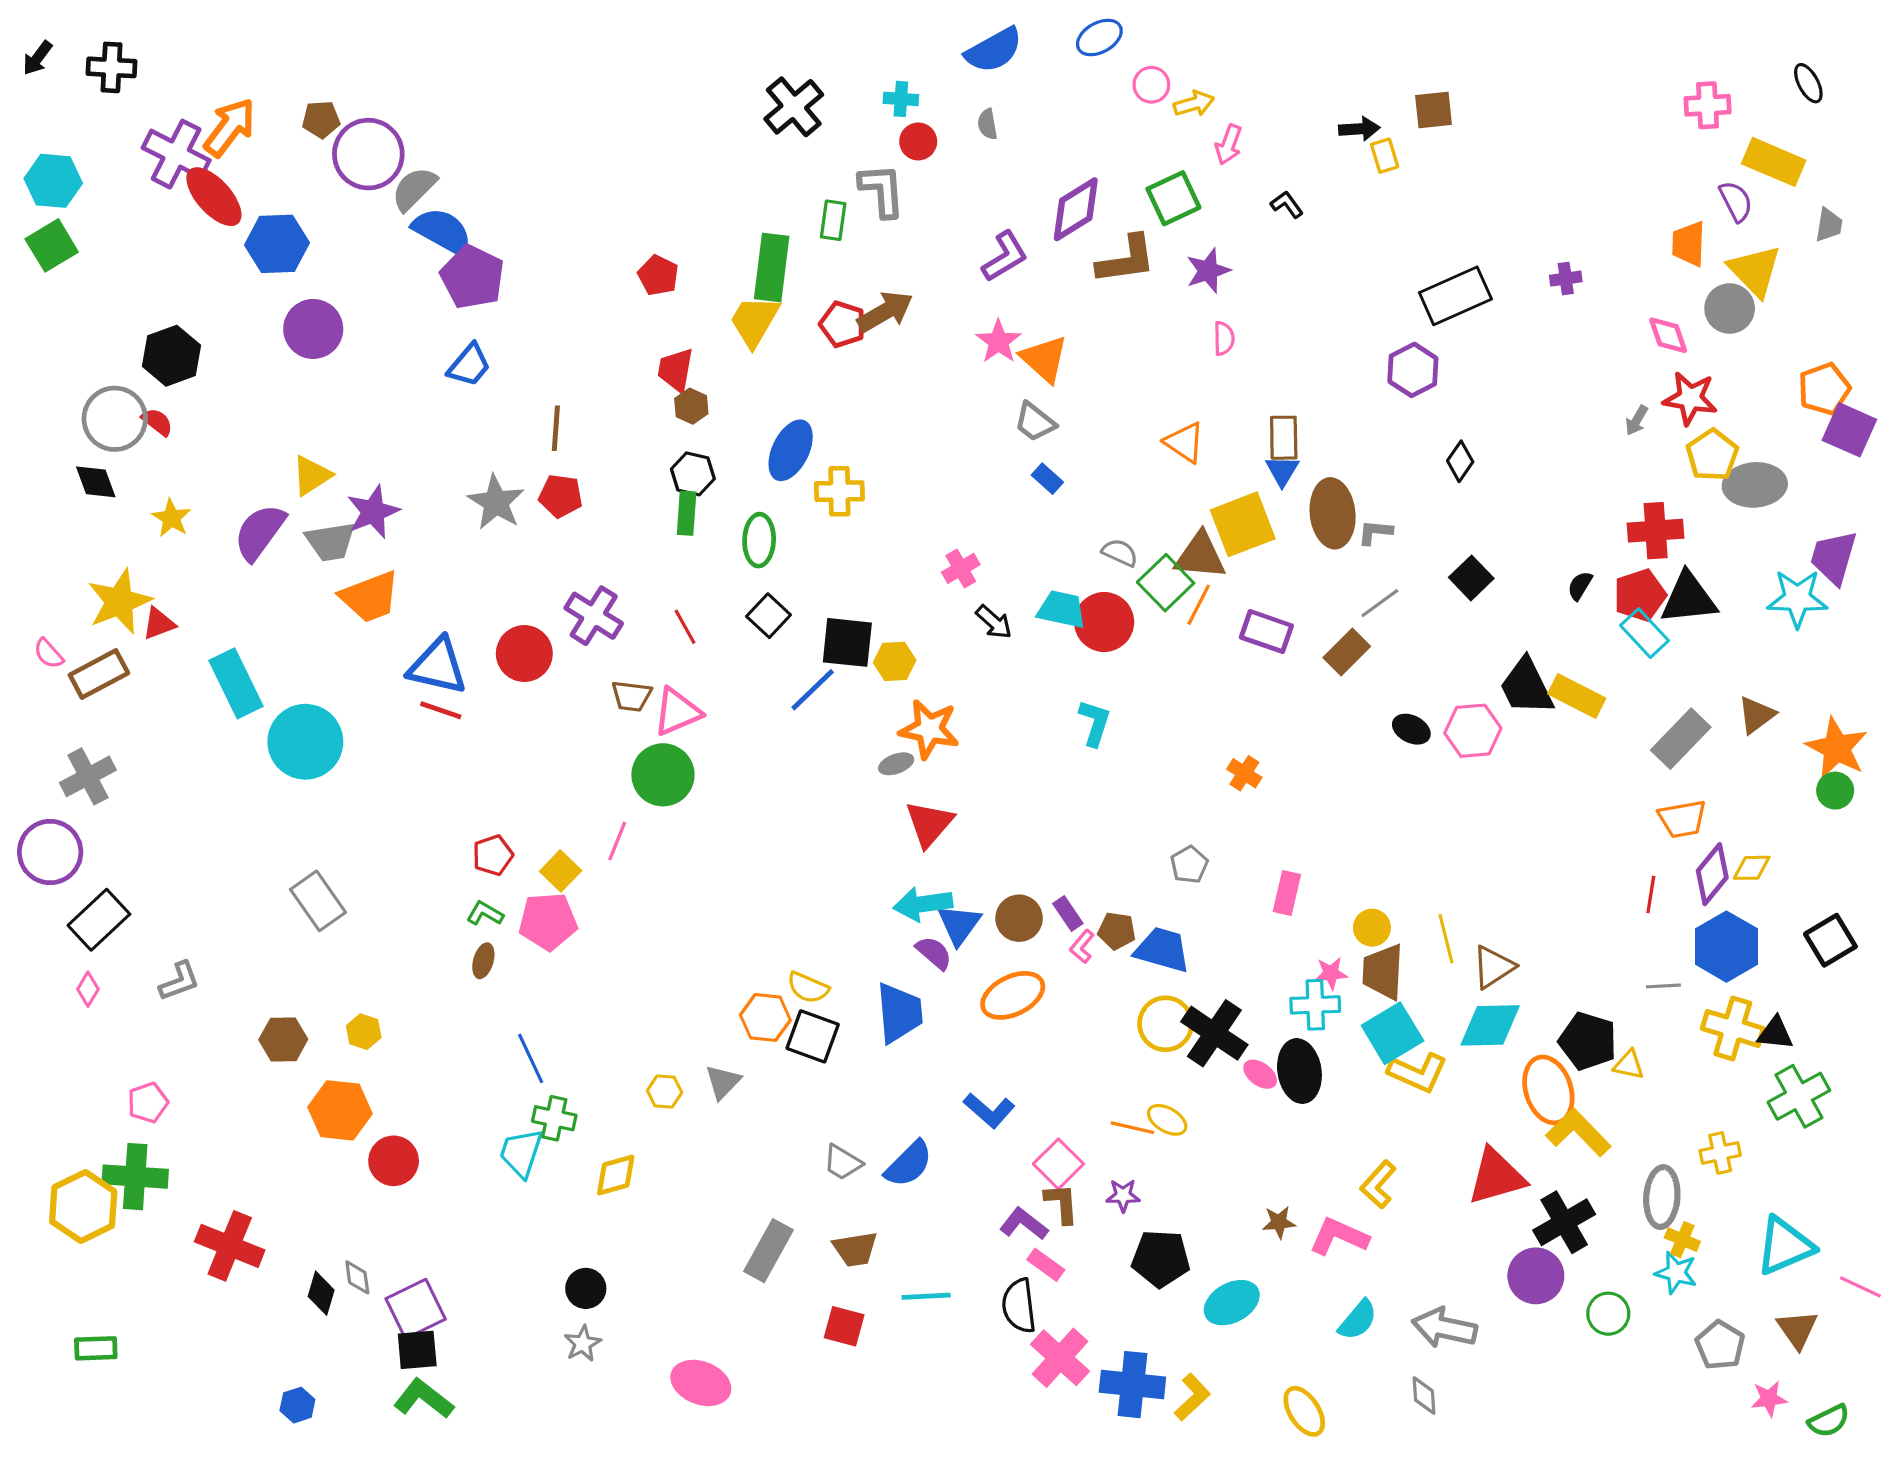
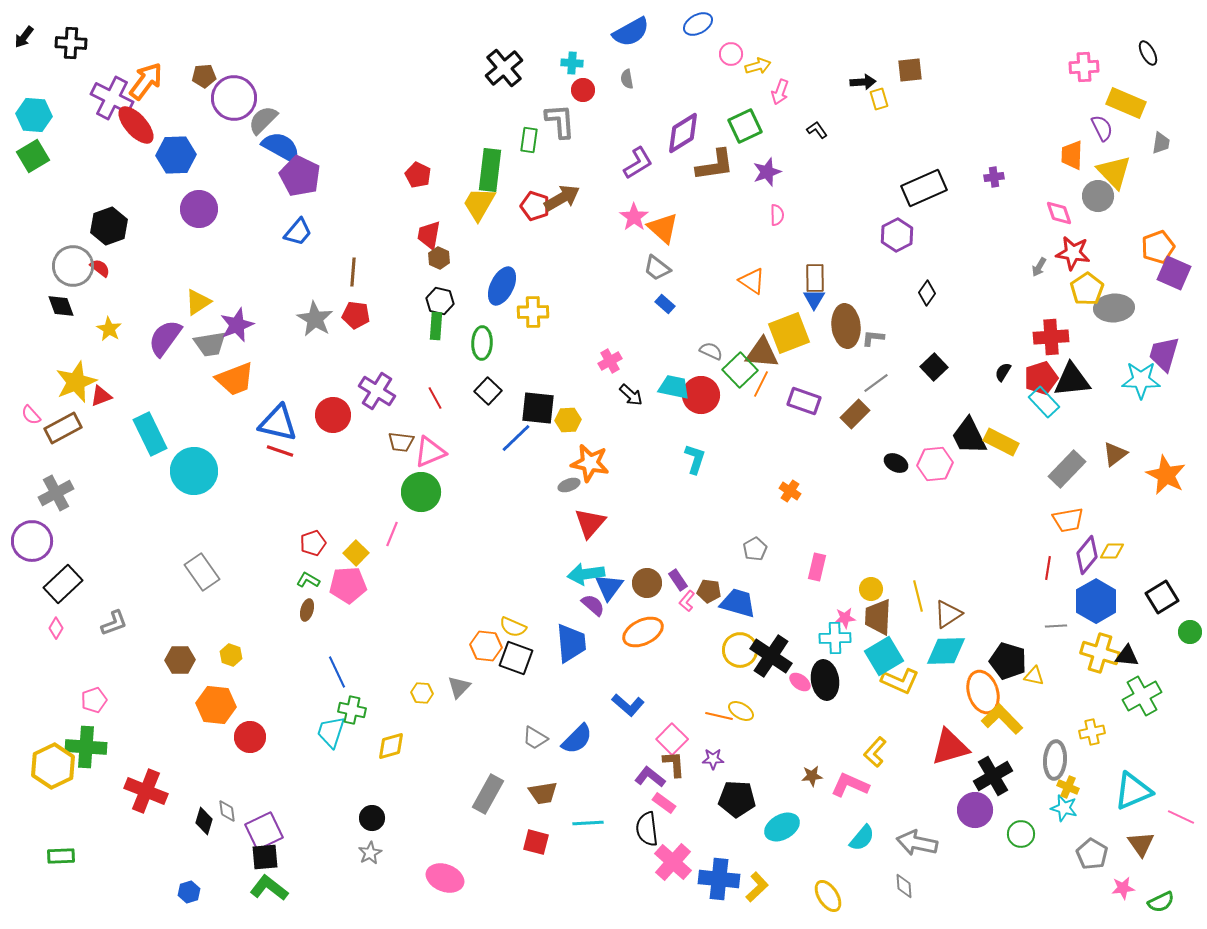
green circle: (1835, 791) -> (1190, 632), moved

